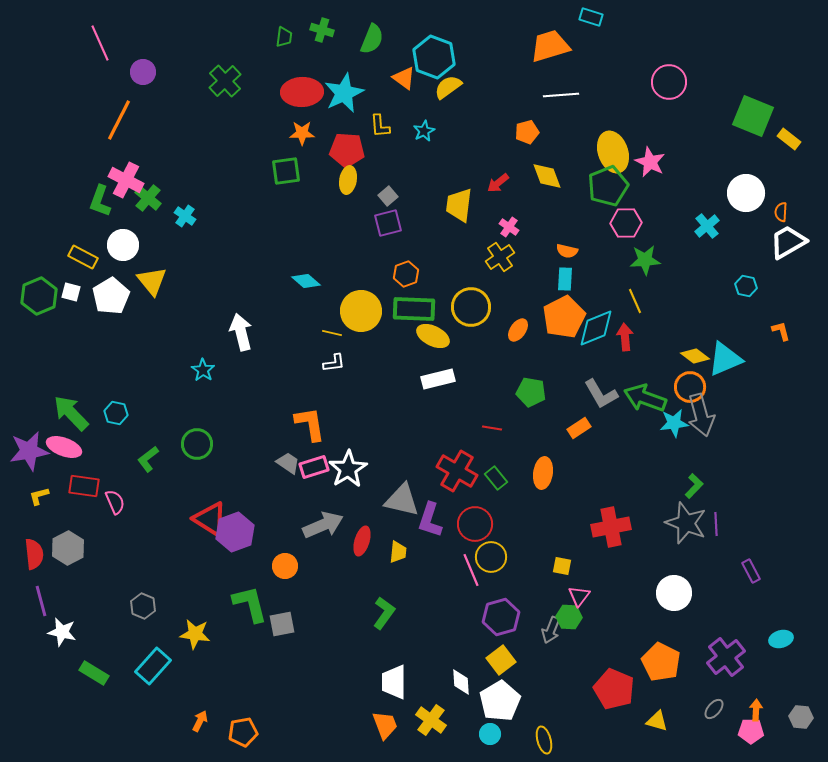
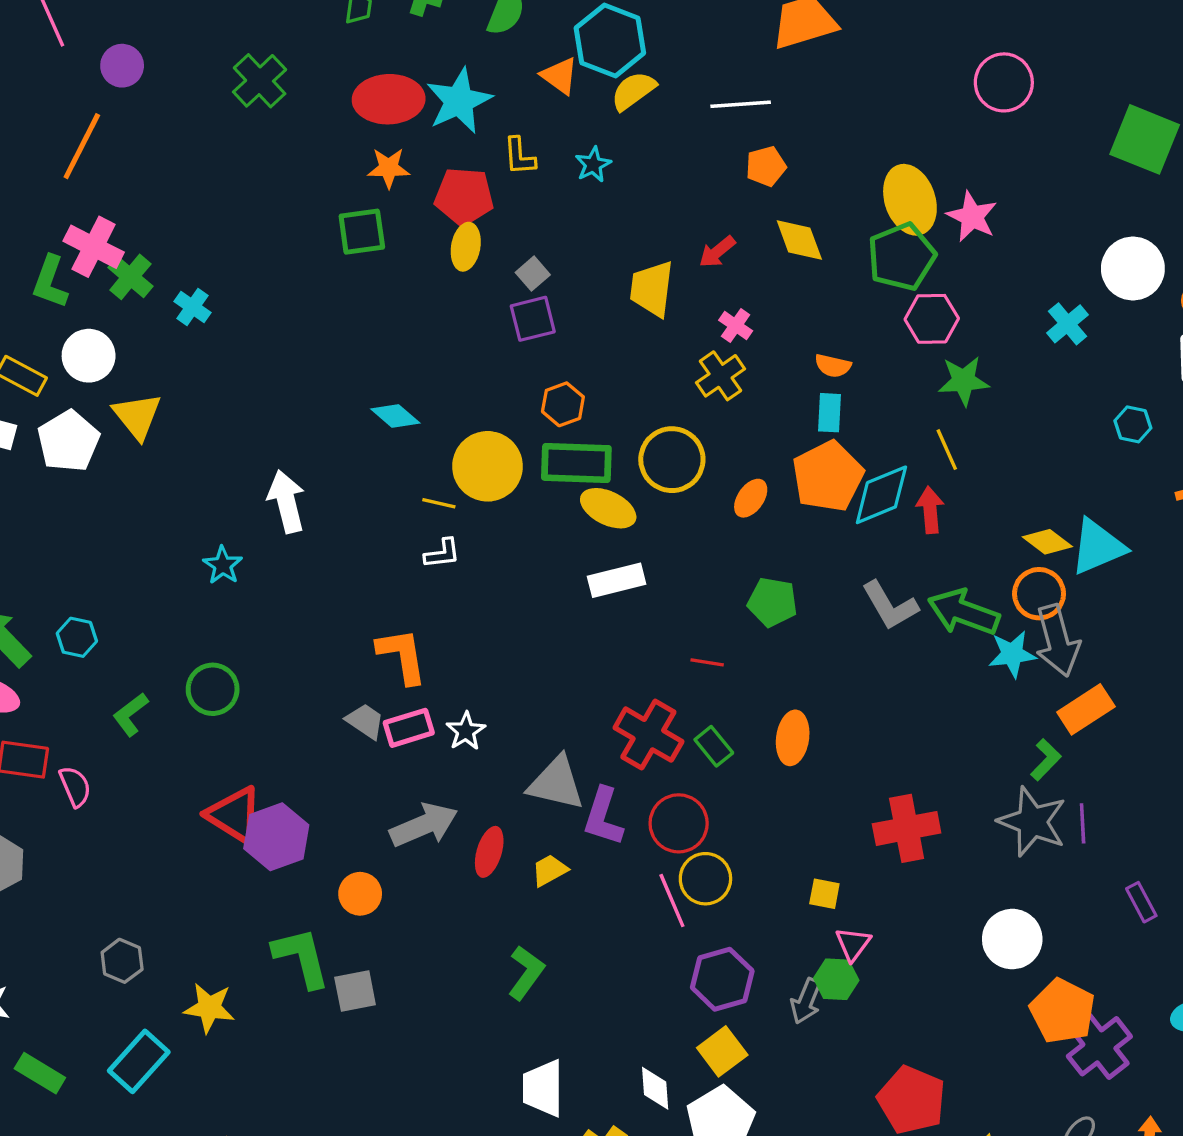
white line: (561, 95) -> (741, 104), moved
orange rectangle: (579, 428) -> (1086, 709), moved, size x1.4
white star: (348, 469) -> (466, 731), size x0.6
yellow trapezoid: (398, 552) -> (550, 870), turned -125
orange pentagon: (661, 662) -> (1062, 1011), moved

